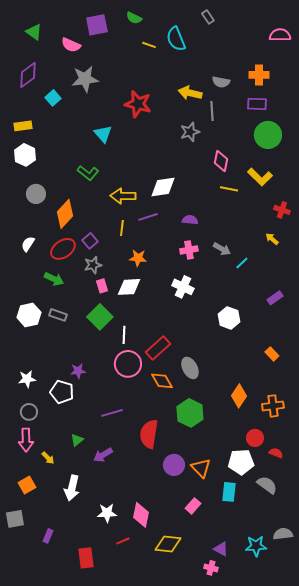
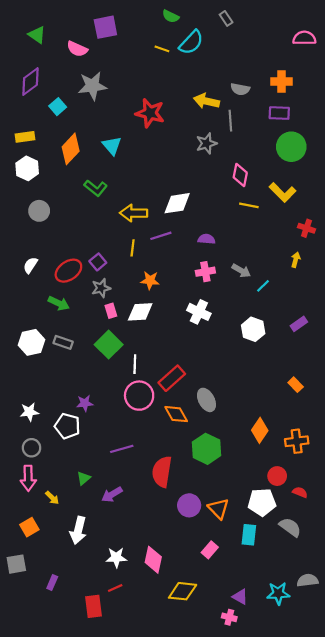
green semicircle: (134, 18) -> (171, 16), moved
cyan semicircle: (176, 39) -> (191, 42), turned -115
orange diamond: (65, 214) -> (71, 149), moved
yellow arrow: (272, 239) -> (296, 260), turned 64
white hexagon: (229, 318) -> (253, 329), moved
red line: (123, 541) -> (115, 588), moved

